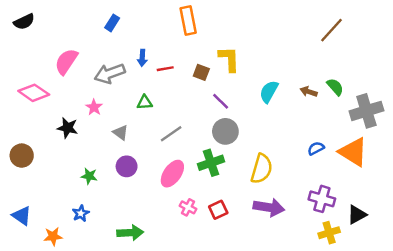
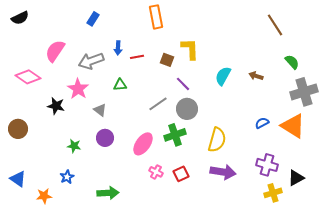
brown line: (332, 30) -> (275, 25), turned -75
green semicircle: (335, 87) -> (292, 62), moved
pink star: (94, 107) -> (78, 89), size x1.5
gray line: (171, 134) -> (158, 104), moved

